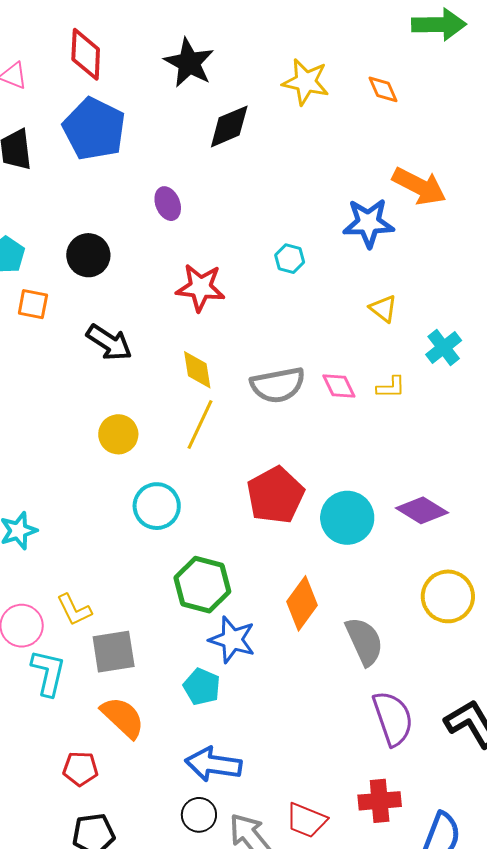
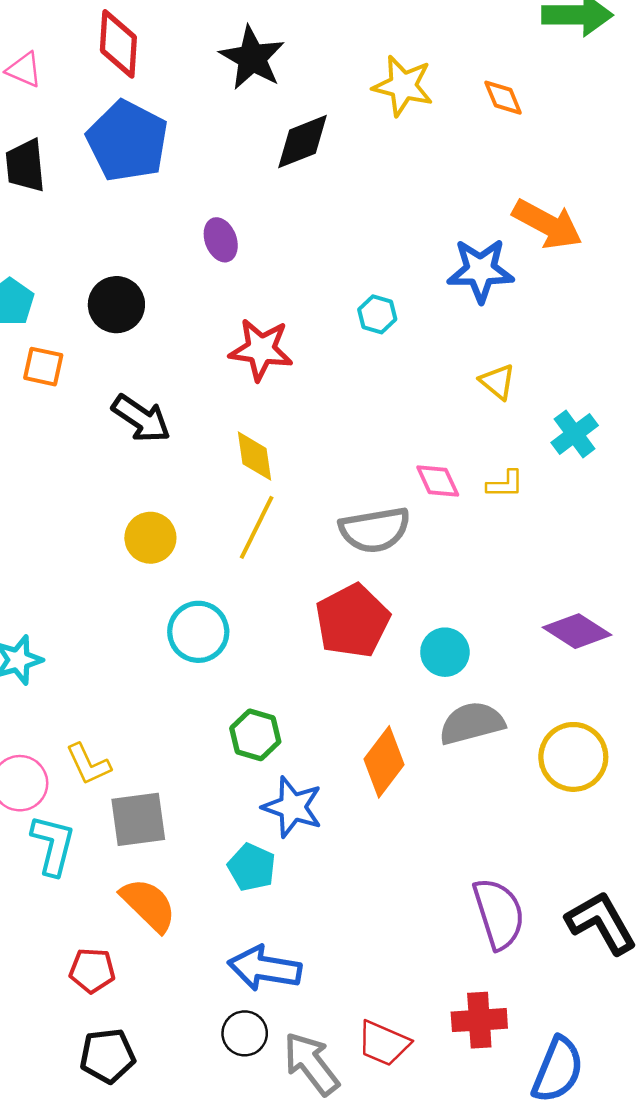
gray semicircle: (278, 385) -> (375, 530), moved
purple diamond: (422, 510) -> (577, 631), moved
cyan circle: (347, 518) -> (445, 652), size x0.7
green hexagon: (202, 585) -> (255, 735), size x0.7
gray semicircle: (364, 641) -> (472, 723), moved, turned -81

